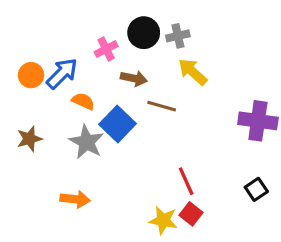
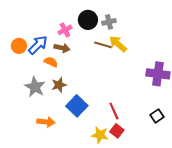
brown arrow: (134, 78) -> (62, 48), moved
brown line: (162, 106) -> (103, 45), moved
blue square: (118, 124) -> (77, 106), moved
brown star: (29, 139) -> (59, 85), moved
gray star: (87, 142) -> (35, 87), moved

